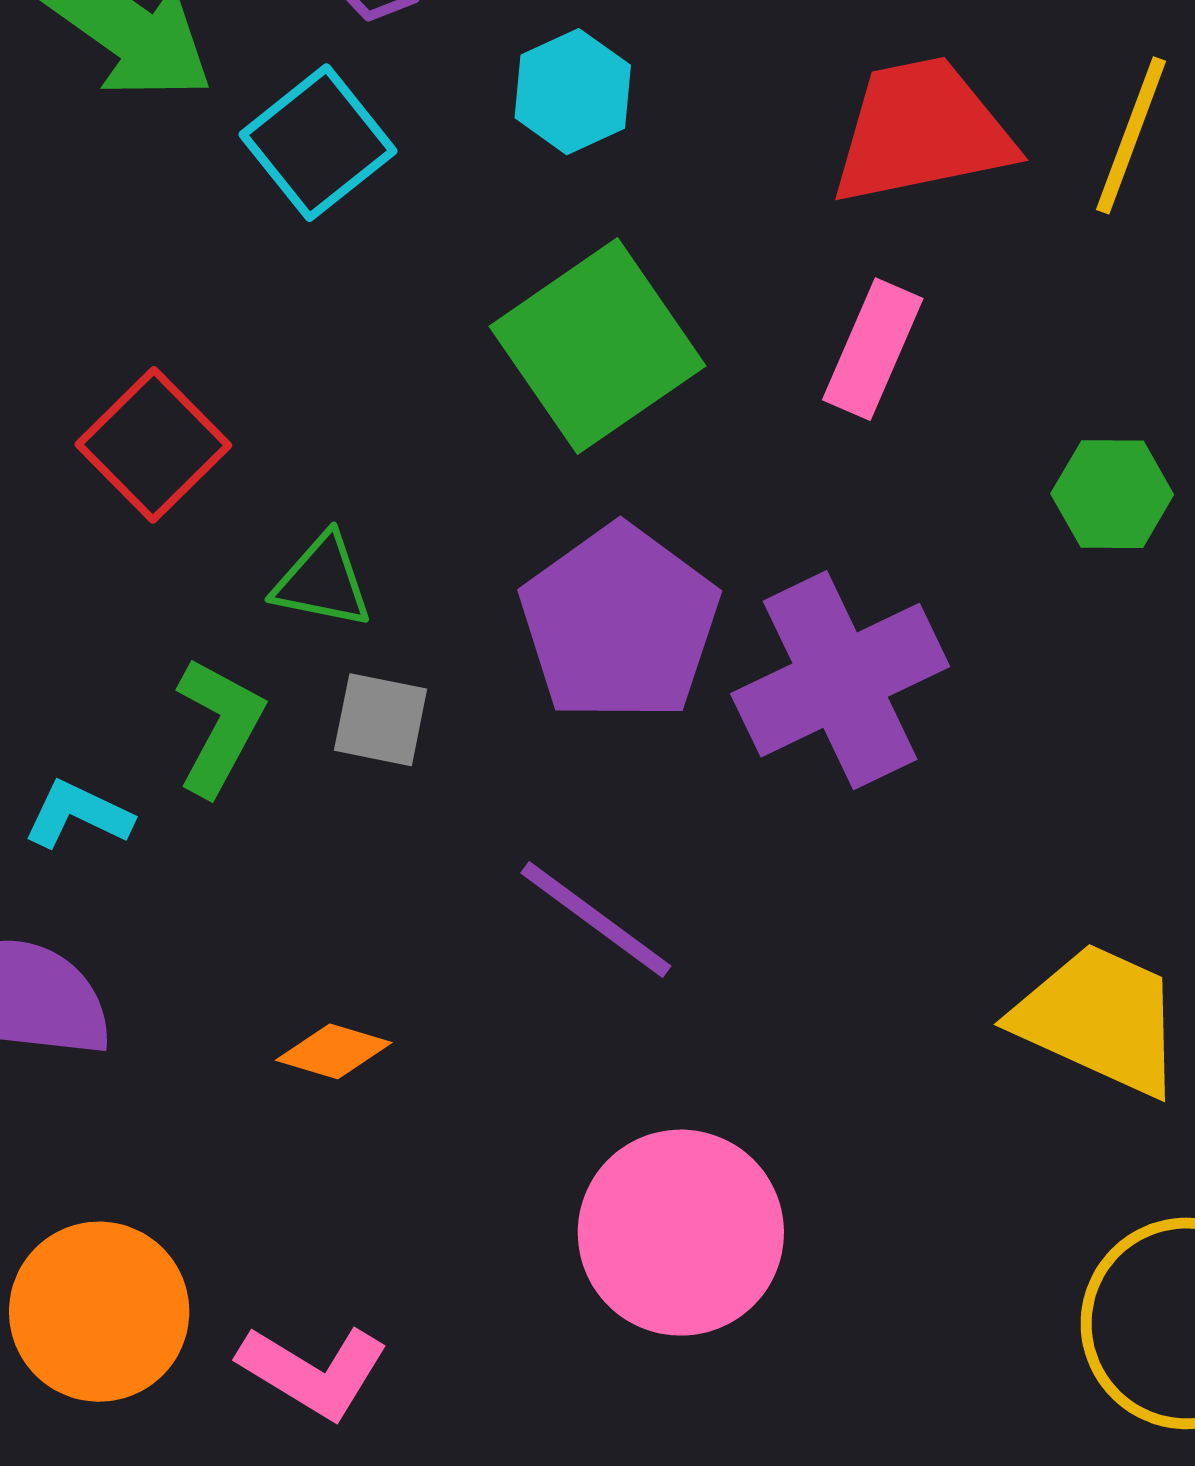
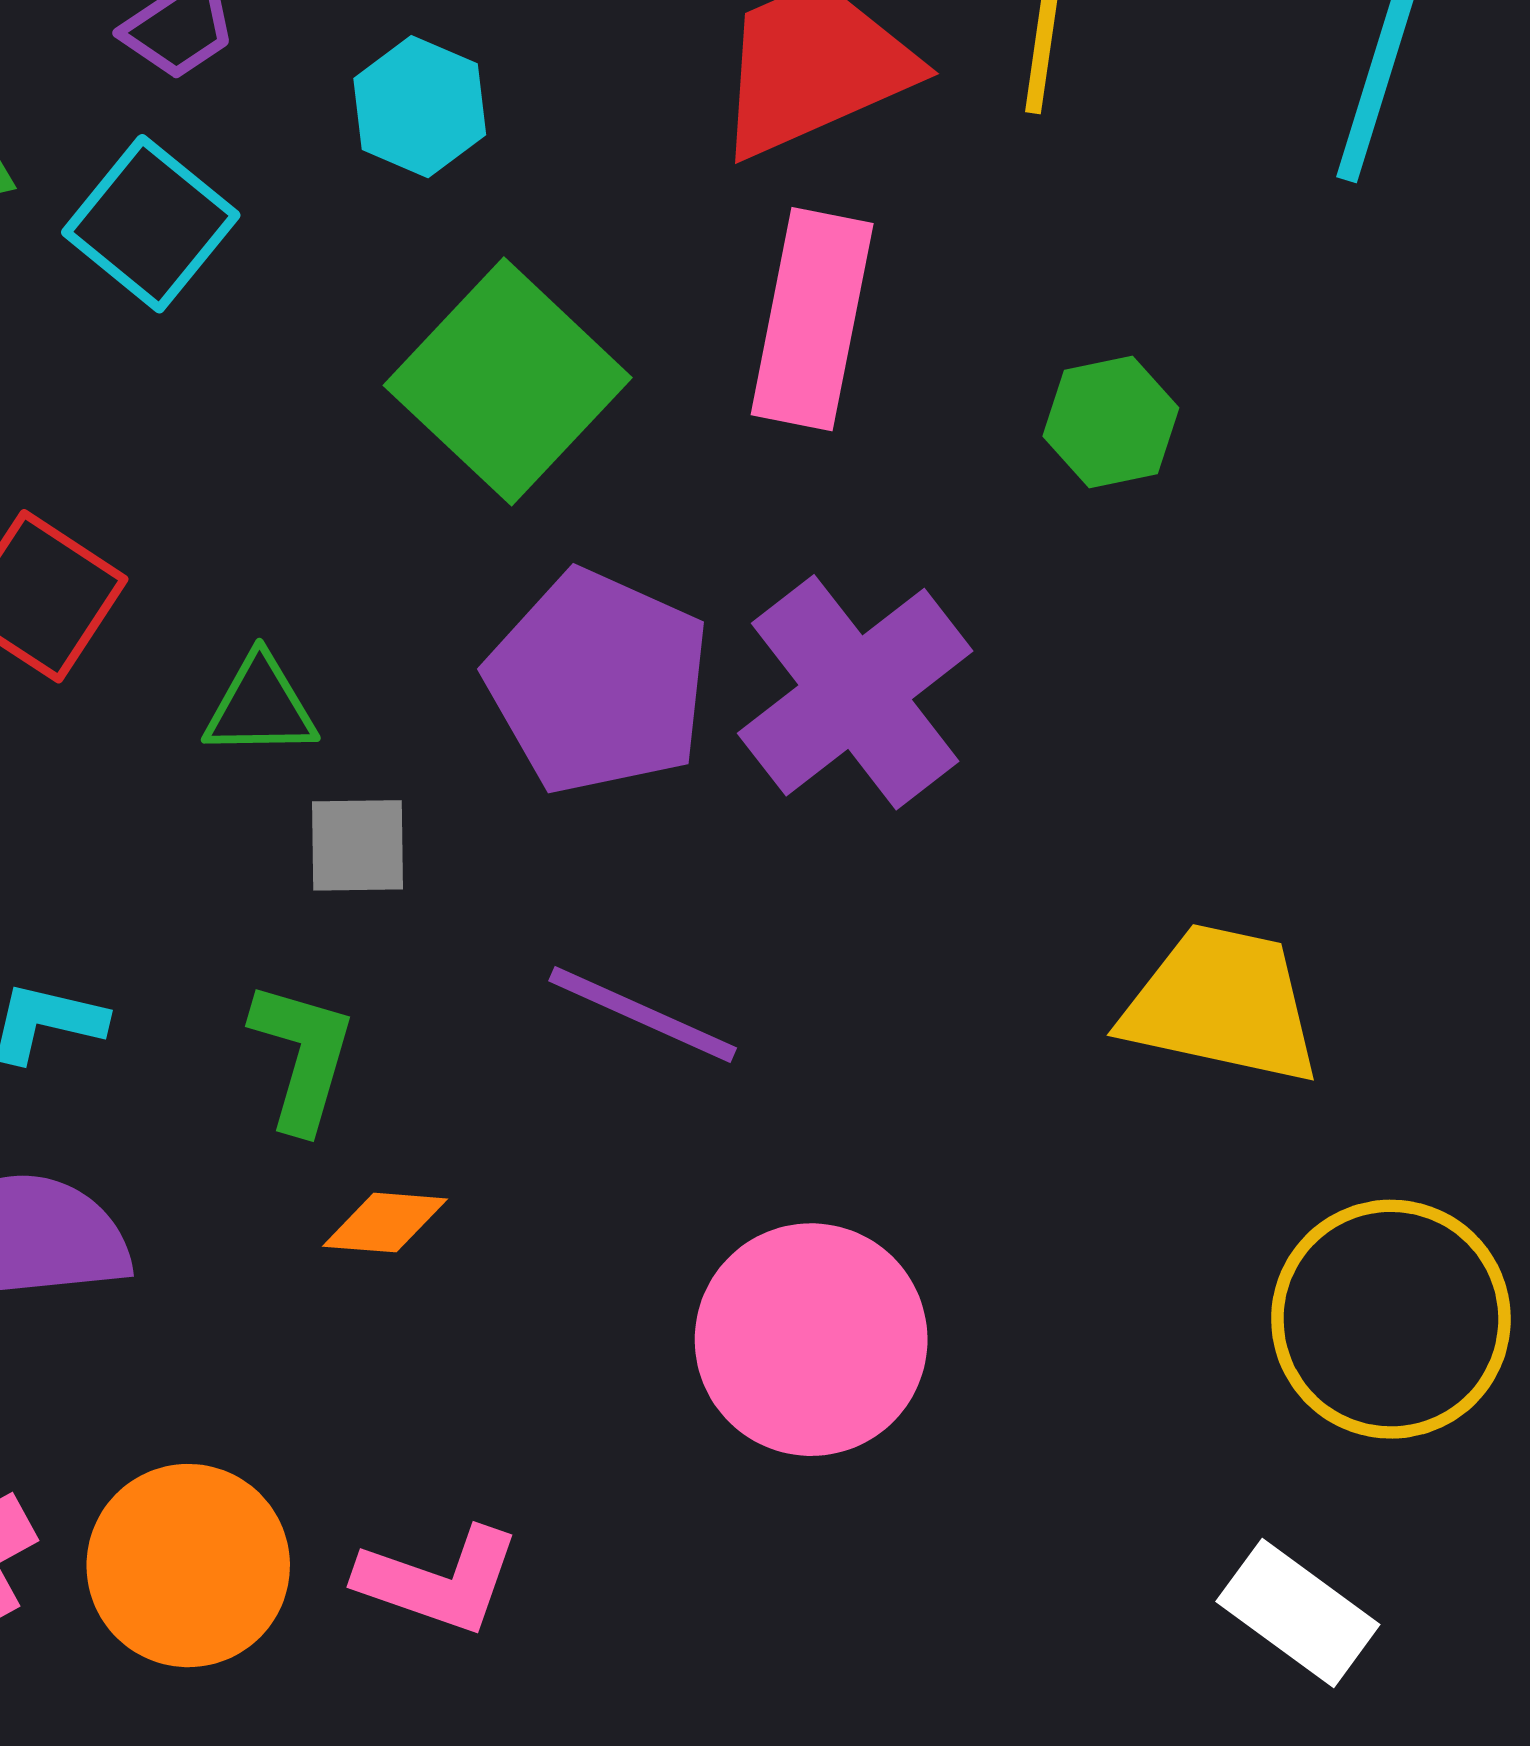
pink rectangle: (873, 349) -> (812, 319), size x1.4
green L-shape: (219, 726) -> (302, 1056), moved

